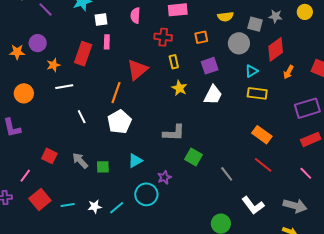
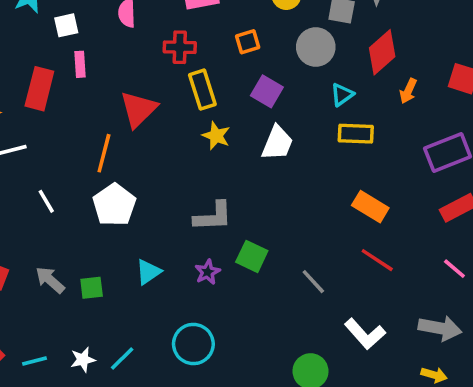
yellow rectangle: (174, 62) -> (202, 90), size x1.5
purple square: (210, 66) -> (267, 91), turned -36
purple star: (164, 177) -> (207, 272), moved
cyan circle: (146, 194) -> (193, 344), moved

